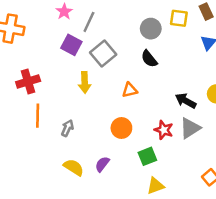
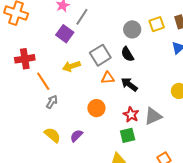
yellow square: (179, 18) -> (157, 24), turned -35
gray square: (103, 53) -> (100, 55), moved
yellow arrow: (85, 82) -> (71, 66), turned 66
black arrow: (186, 101) -> (129, 84), moved
orange line: (38, 116) -> (43, 81), moved, turned -42
green square: (147, 156) -> (128, 135), moved

